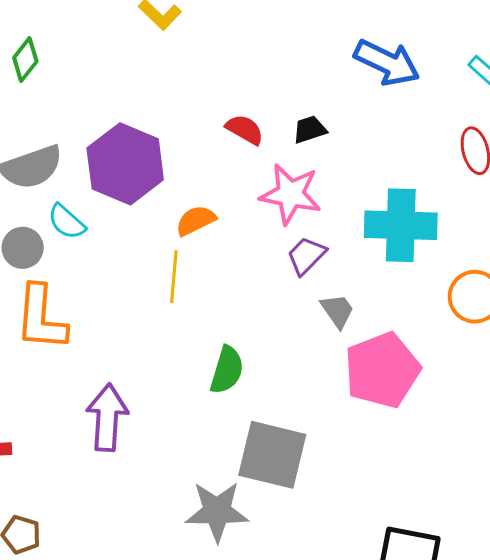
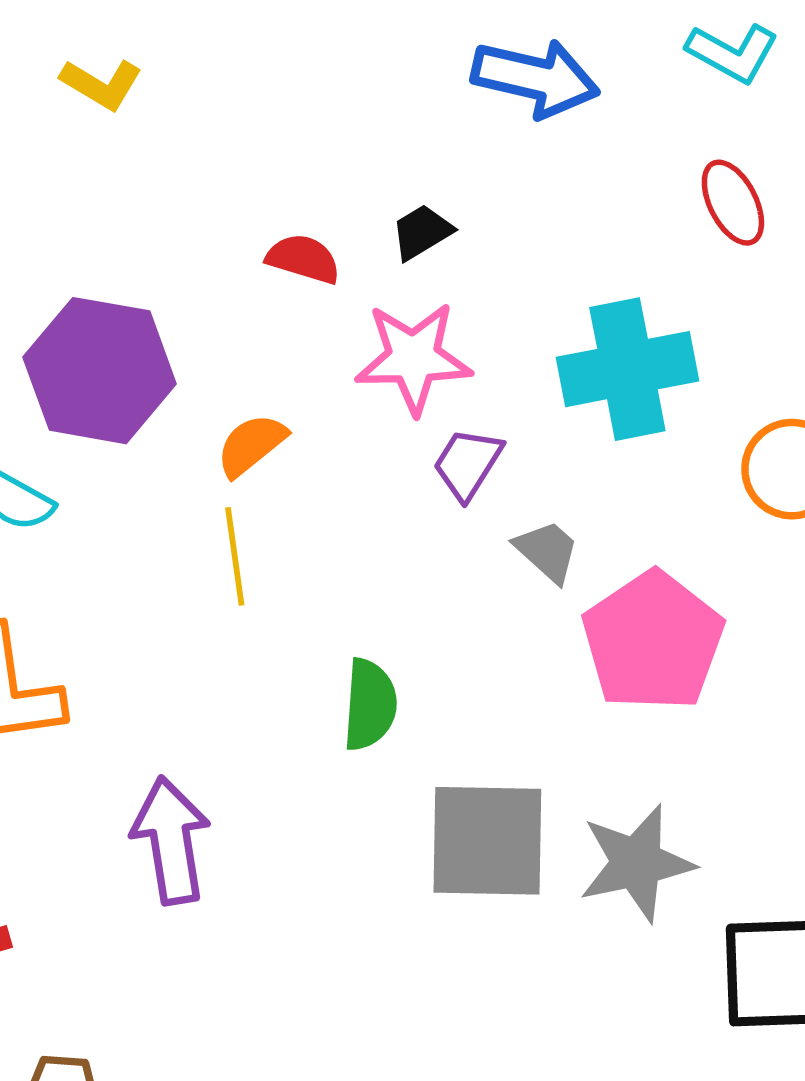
gray star: (217, 511) -> (636, 863), moved

